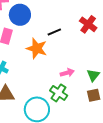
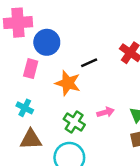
green cross: (59, 93) -> (74, 122), moved

